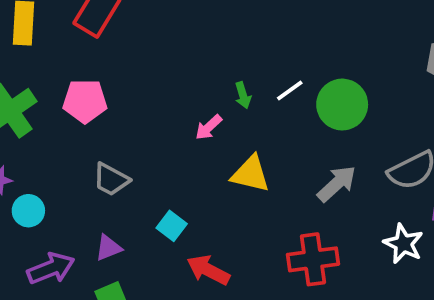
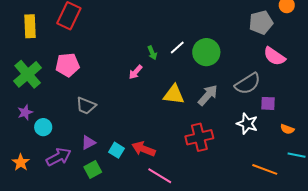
yellow triangle: (250, 174) -> (174, 95), moved
cyan square: (172, 226) -> (117, 150), moved

